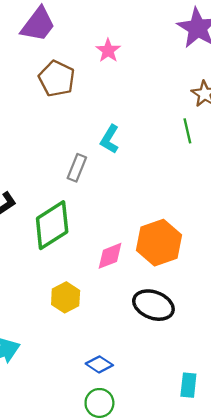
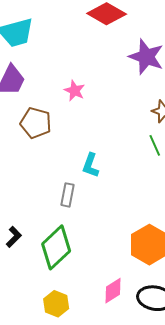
pink diamond: (110, 256) -> (113, 291), moved
yellow hexagon: (66, 297) -> (56, 304), moved

